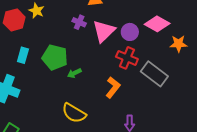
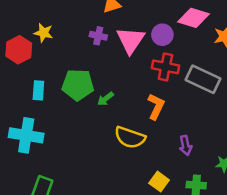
yellow semicircle: (74, 113) -> (130, 137), moved

